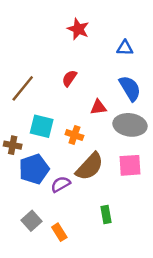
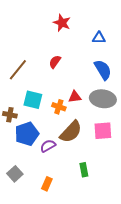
red triangle: (98, 107) -> (75, 97), moved
gray square: (32, 221) -> (15, 174), moved
orange rectangle: (59, 232) -> (47, 184), turned 56

